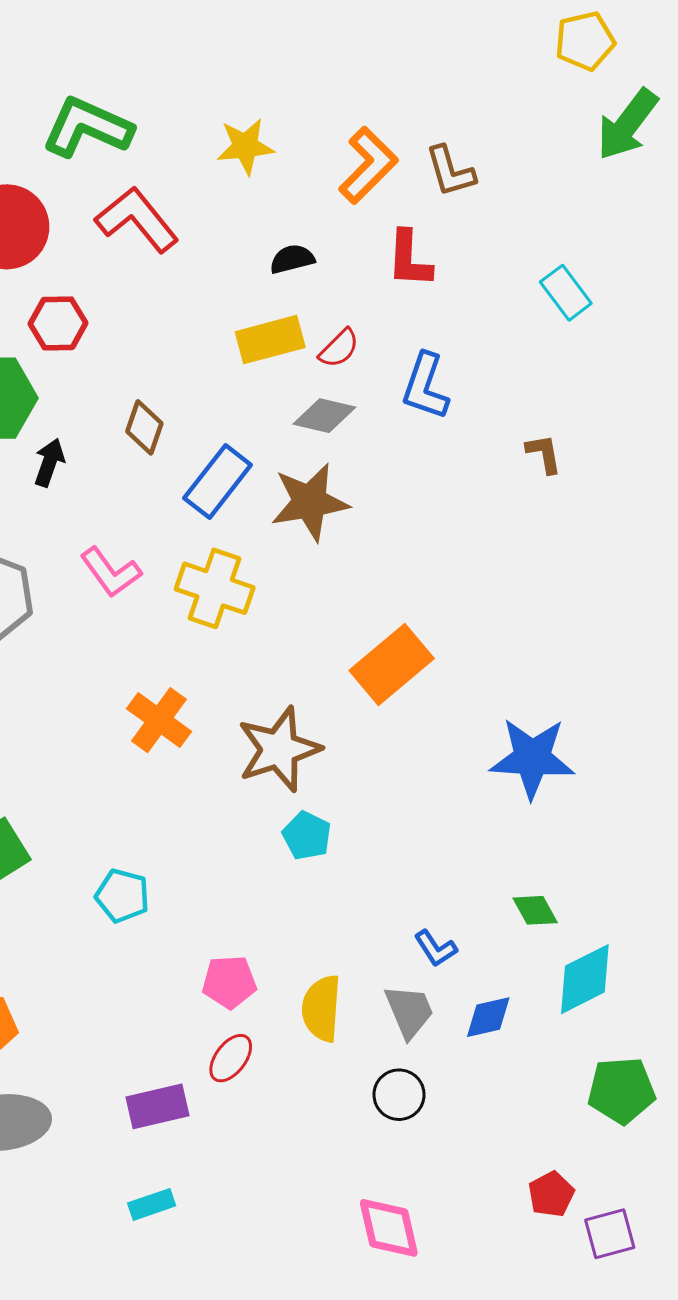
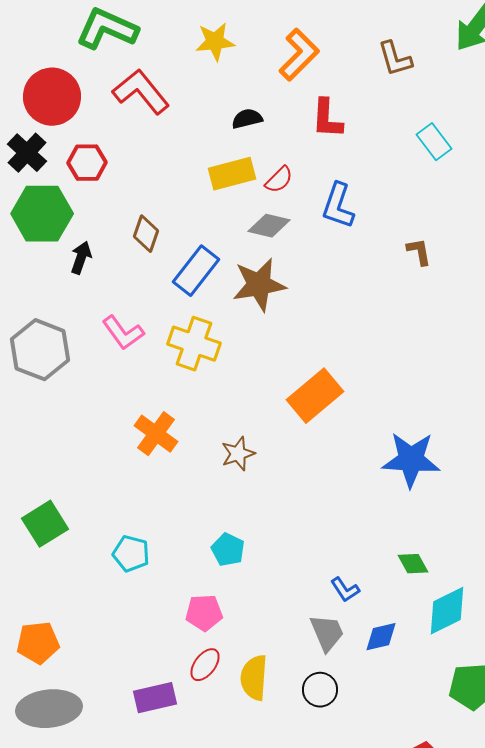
brown L-shape: (450, 171) -> (395, 59), moved
brown star: (279, 749) -> (238, 454), size x0.6
cyan pentagon: (307, 836) -> (228, 550), moved
yellow semicircle: (321, 1008) -> (254, 678), moved

